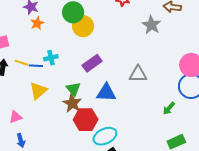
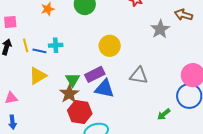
yellow circle: (83, 26) -> (110, 46), moved
yellow line: (21, 63) -> (26, 45), turned 48
purple rectangle: (92, 63) -> (95, 74), moved

